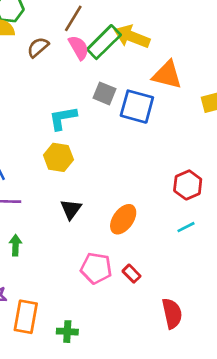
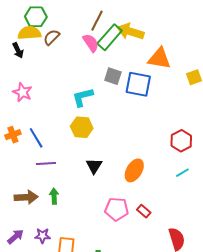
brown line: (73, 18) -> (97, 21), moved
brown semicircle: (38, 47) -> (52, 37), moved

